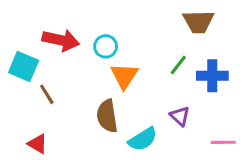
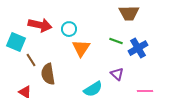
green line: (178, 65) -> (116, 41), turned 72
blue cross: (212, 76) -> (138, 48), turned -30
brown semicircle: (107, 116) -> (48, 74), moved

